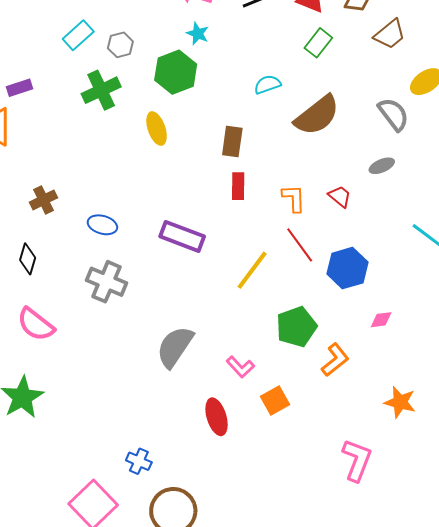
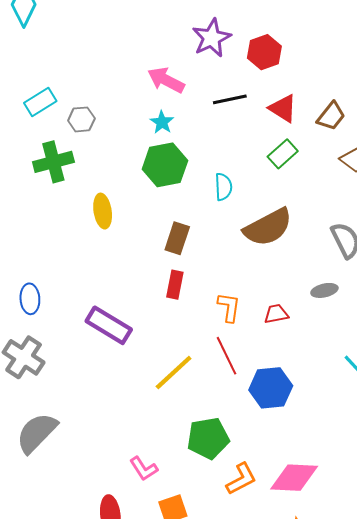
green hexagon: (176, 72) -> (165, 165), moved
cyan semicircle: (267, 84) -> (223, 187), turned 96
red trapezoid: (340, 196) -> (276, 314), turned -60
blue ellipse: (102, 225) -> (30, 299), turned 60
pink diamond: (381, 320) -> (294, 478), moved, size x2.0
gray semicircle: (175, 347) -> (37, 433), moved

